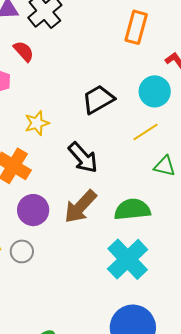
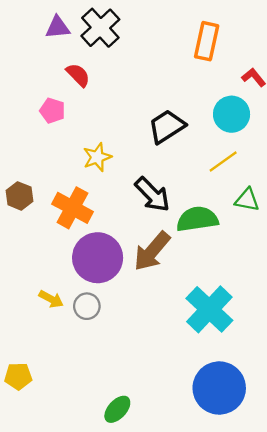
green semicircle: (132, 209) -> (197, 219), moved
purple circle: (33, 210) -> (98, 258), size x1.4

